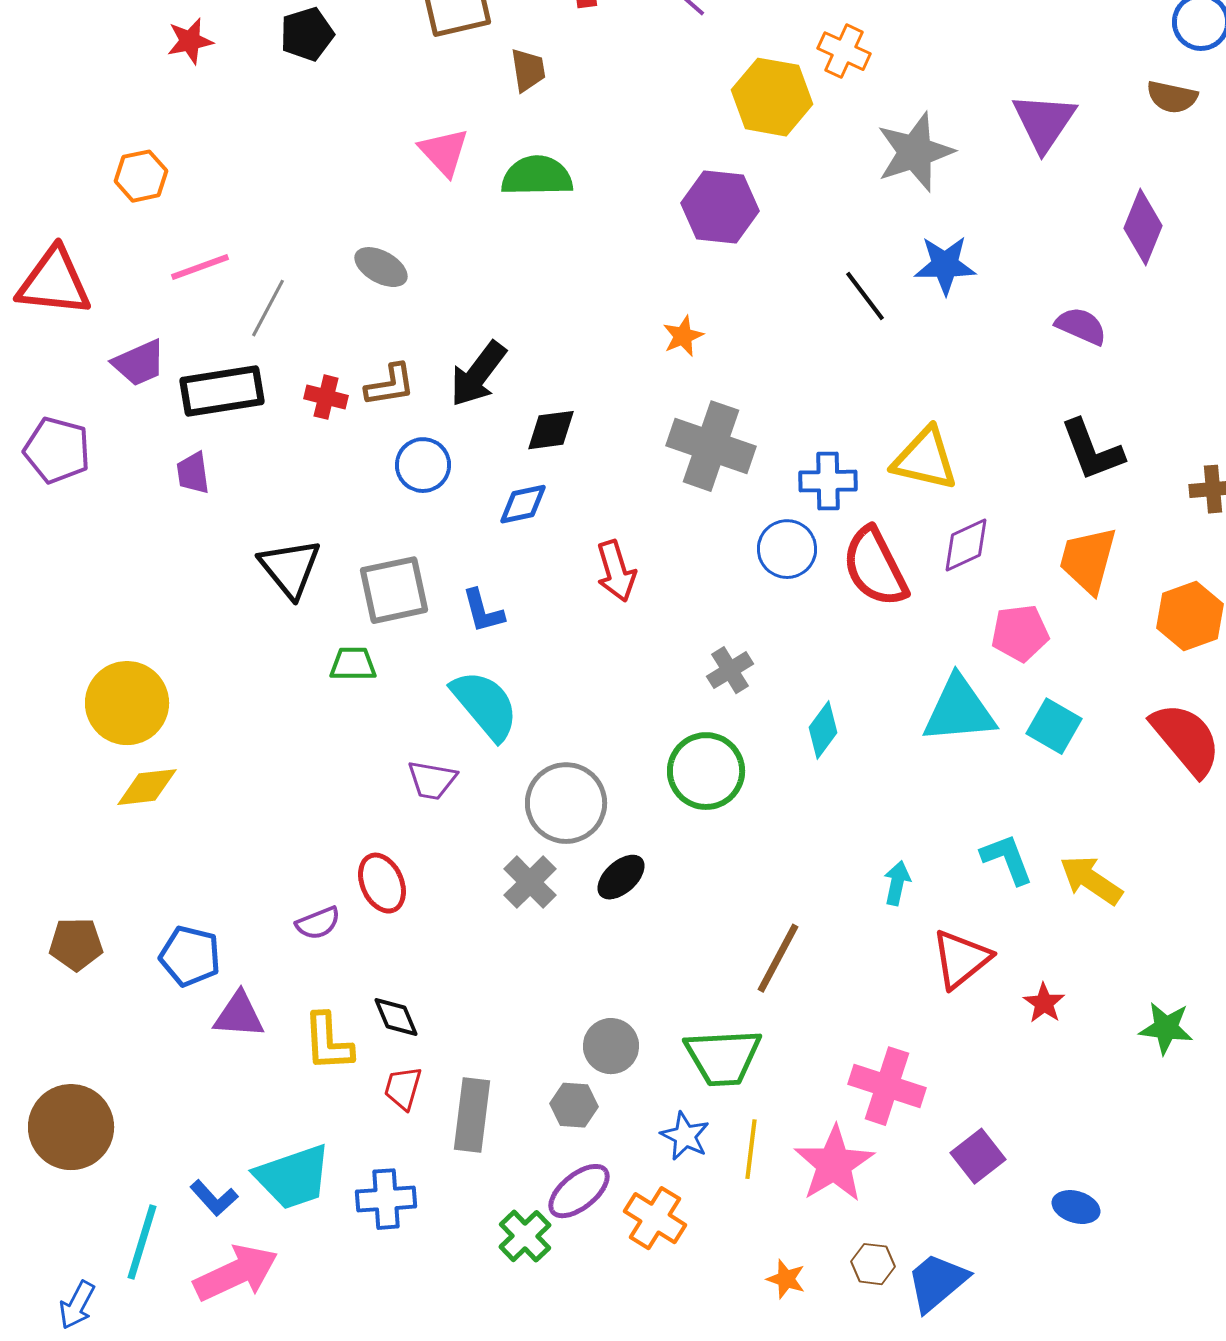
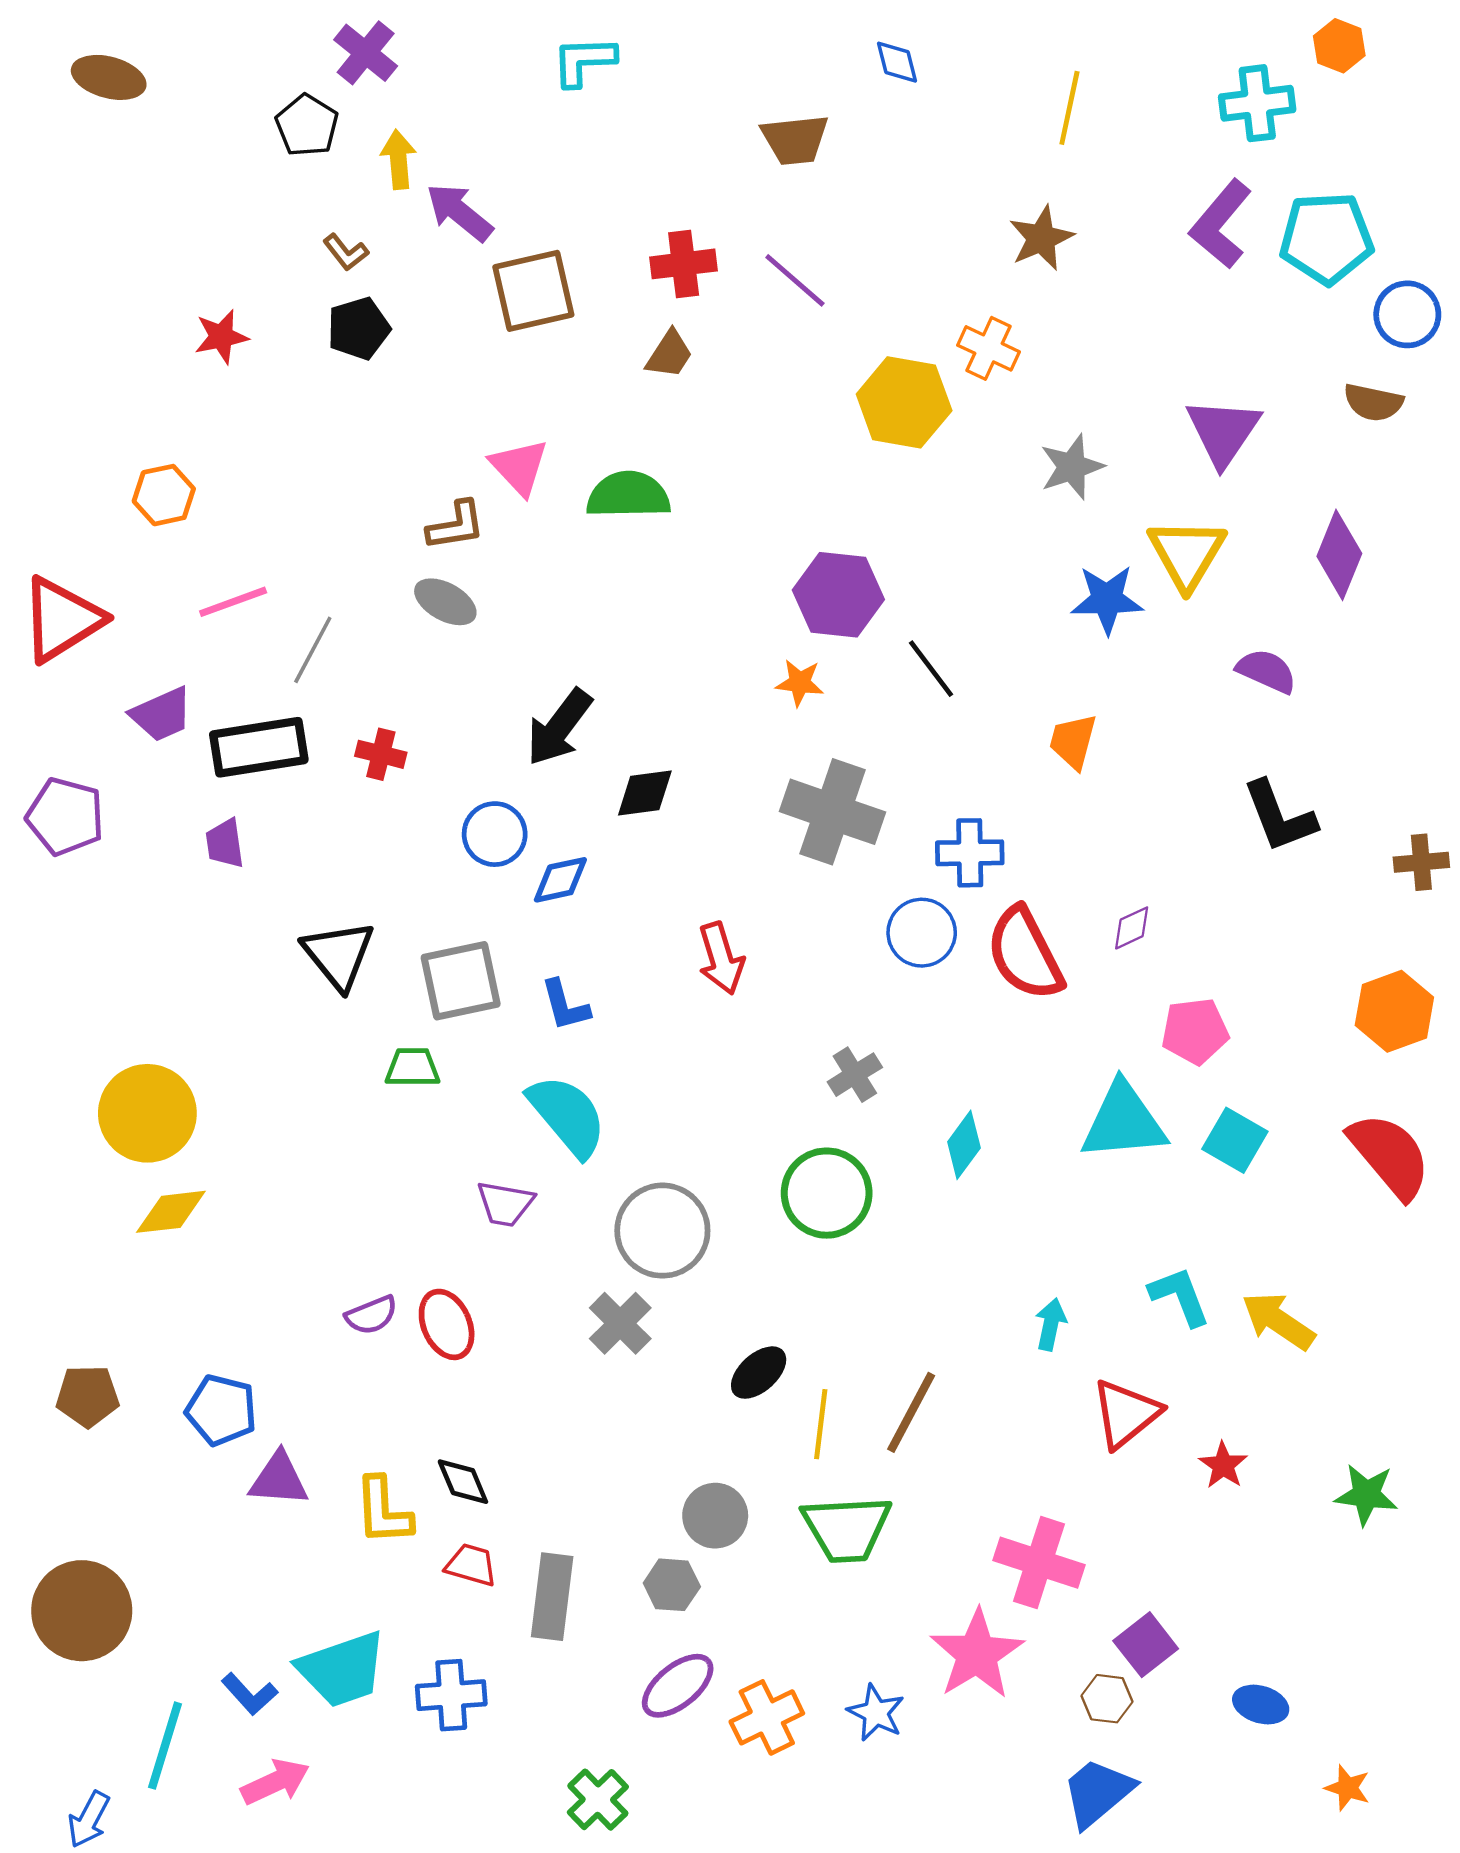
brown trapezoid: (528, 70) -> (669, 354), moved, turned 42
gray star: (915, 152) -> (1072, 467), size x0.7
purple hexagon: (720, 207) -> (838, 595), moved
red triangle: (54, 282) -> (62, 619), turned -38
black line: (865, 296) -> (931, 669), moved
orange star: (683, 336) -> (800, 683), turned 30
brown L-shape: (390, 385) -> (456, 526), moved
yellow triangle: (925, 459) -> (1187, 554), moved, turned 48
blue diamond: (523, 504) -> (560, 880), moved
purple diamond: (966, 545) -> (1132, 928), size x0.7
orange trapezoid: (1088, 560) -> (1073, 741), moved, size x0.7
black ellipse: (621, 877) -> (759, 1373), moved
purple semicircle: (318, 923) -> (371, 1315), moved
red trapezoid: (403, 1088) -> (471, 1565), turned 90
blue star: (685, 1136) -> (876, 1713), moved
yellow line: (751, 1149) -> (821, 1424), moved
orange cross: (655, 1218) -> (767, 1717), turned 32
green cross: (525, 1236) -> (598, 1800), moved
brown hexagon: (873, 1264) -> (1107, 1699), moved
pink arrow: (236, 1273) -> (275, 1782), size x0.7
orange star: (786, 1279) -> (1347, 1788), moved

